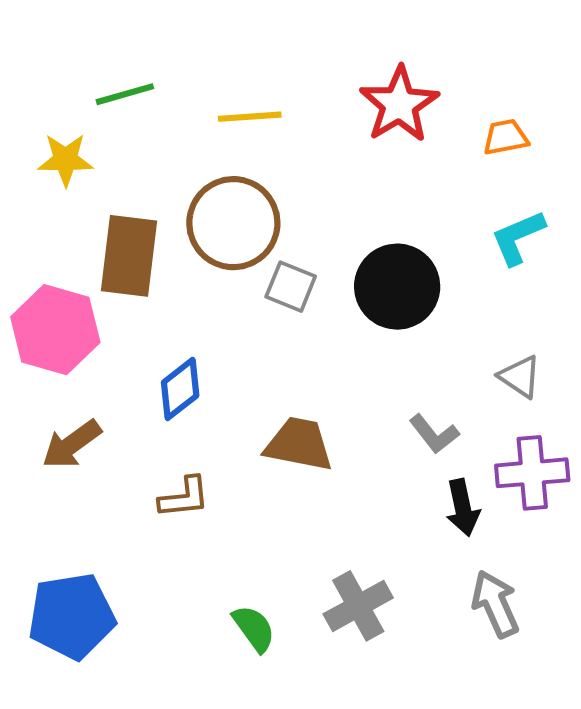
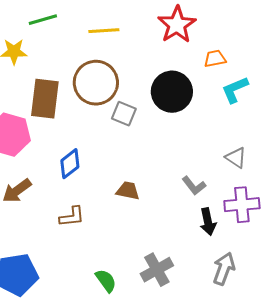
orange trapezoid: (506, 137) -> (215, 59), moved
black circle: (397, 287) -> (172, 92), moved
brown trapezoid: (299, 444) -> (128, 191), size x0.7
gray arrow: (495, 604) -> (224, 269), turned 44

